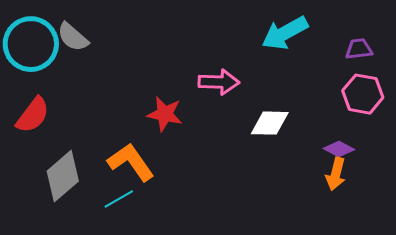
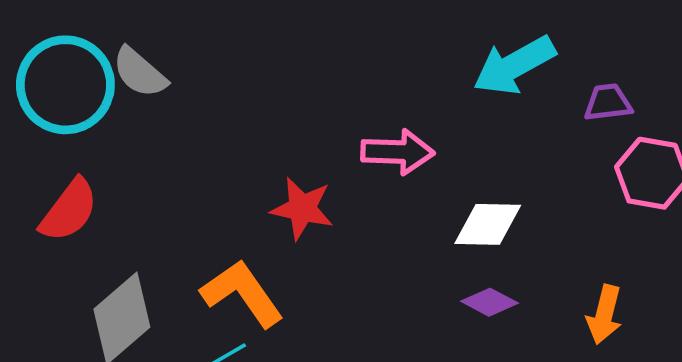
purple trapezoid: (359, 49) -> (608, 102), moved
purple diamond: (339, 149) -> (489, 302), moved

